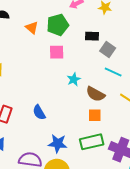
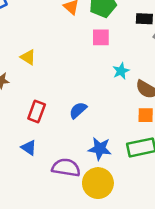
blue semicircle: (39, 112) -> (78, 110), turned 77

